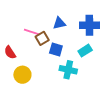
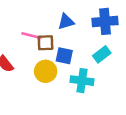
brown square: (42, 38) -> (46, 43), turned 32
yellow circle: (22, 75) -> (46, 71), moved

